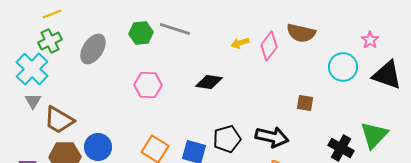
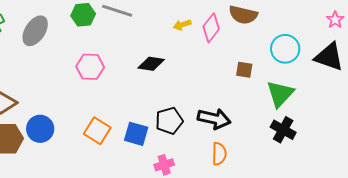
pink star: (370, 40) -> (335, 20), moved
brown square: (305, 103) -> (244, 70), moved
green triangle: (374, 135) -> (280, 94), moved

